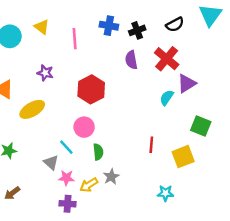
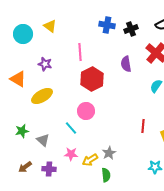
pink line: (75, 39) -> (80, 52), moved
purple semicircle: (131, 60) -> (126, 64), moved
purple star: (45, 73) -> (45, 64), moved
green semicircle: (98, 152) -> (106, 175), moved
gray triangle: (51, 162) -> (43, 140), moved
purple cross: (68, 204) -> (49, 169), moved

